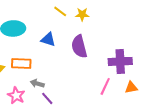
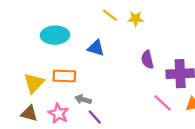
purple semicircle: (79, 46) -> (147, 60), moved, size x0.7
pink line: (105, 86) -> (163, 103), turned -72

